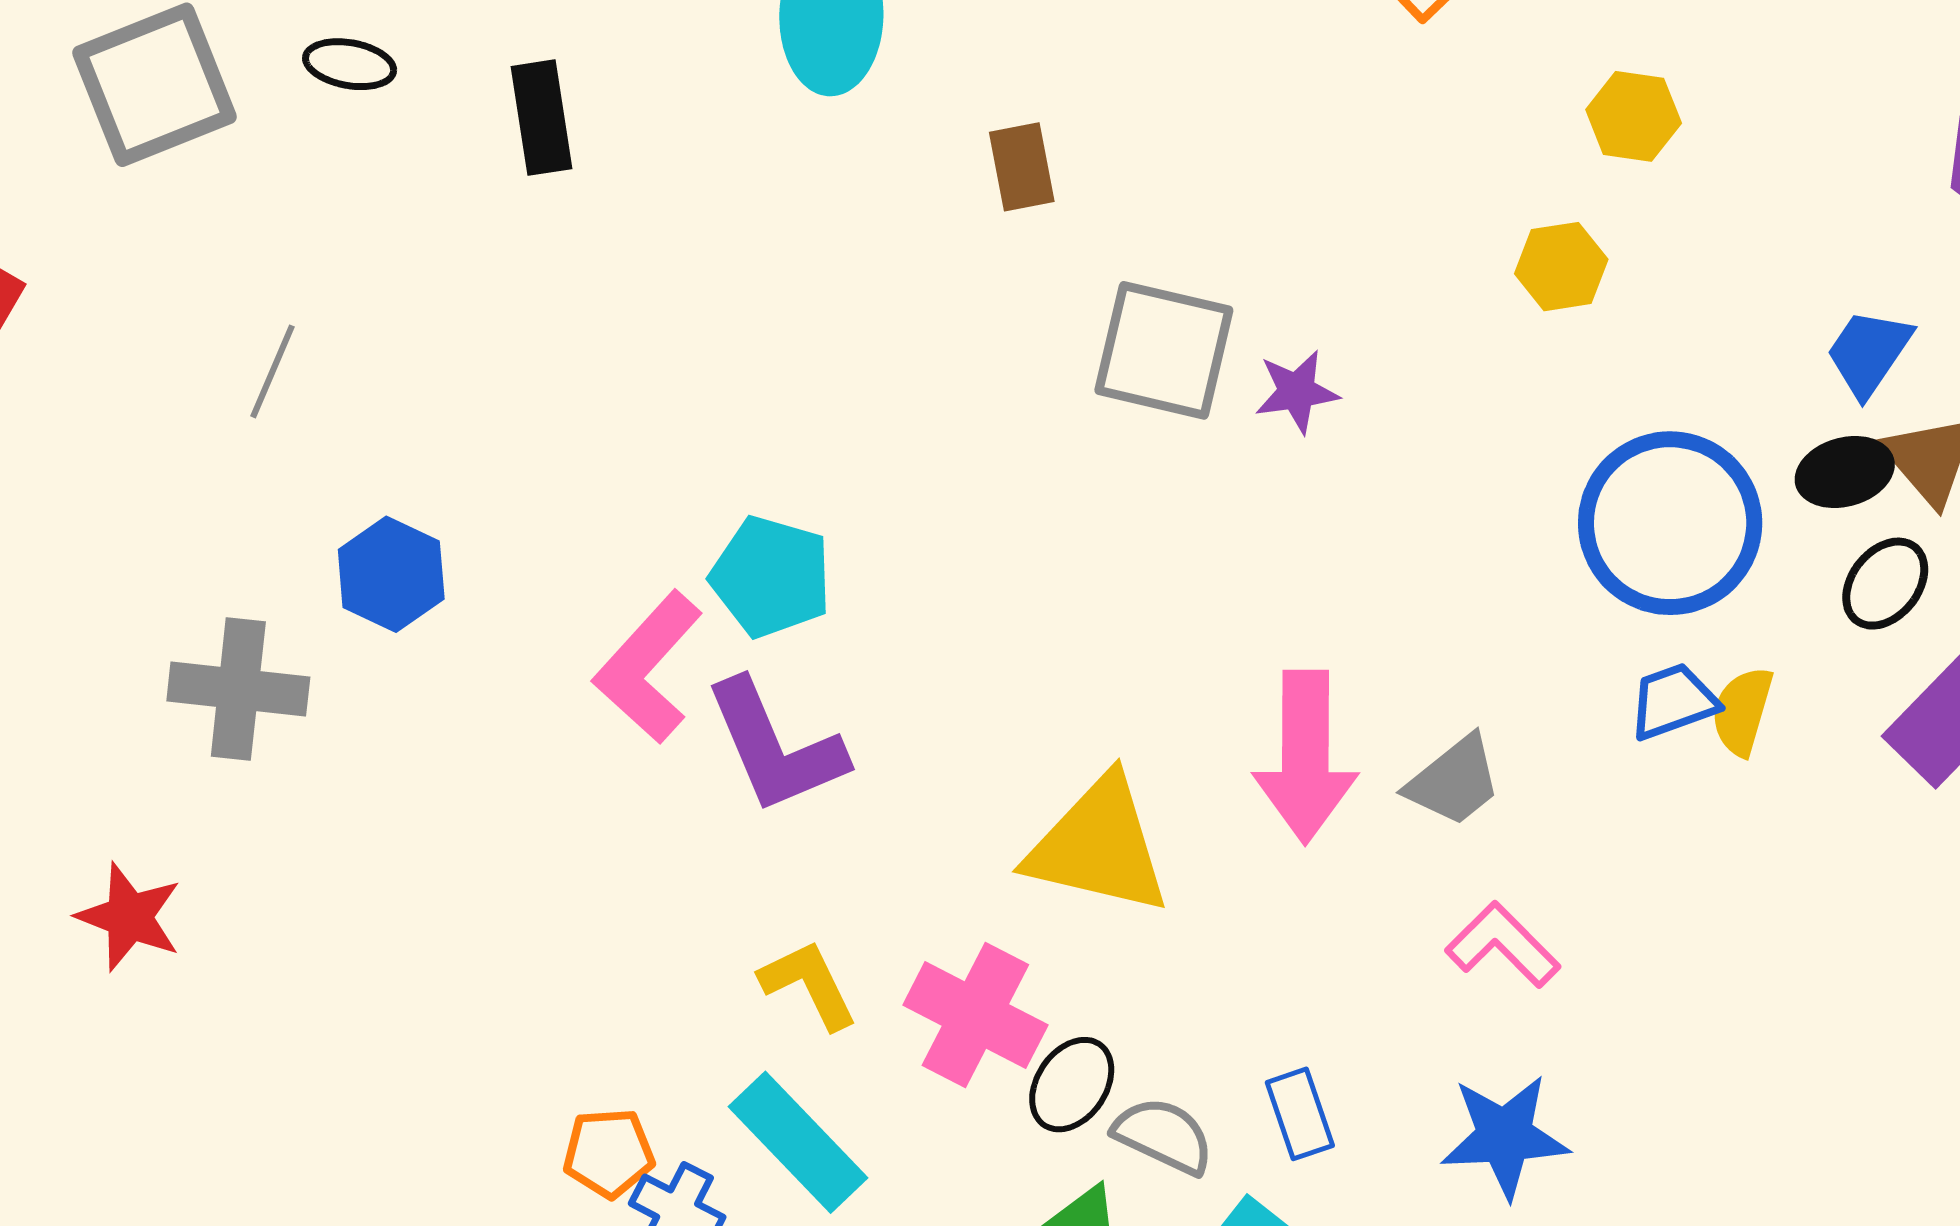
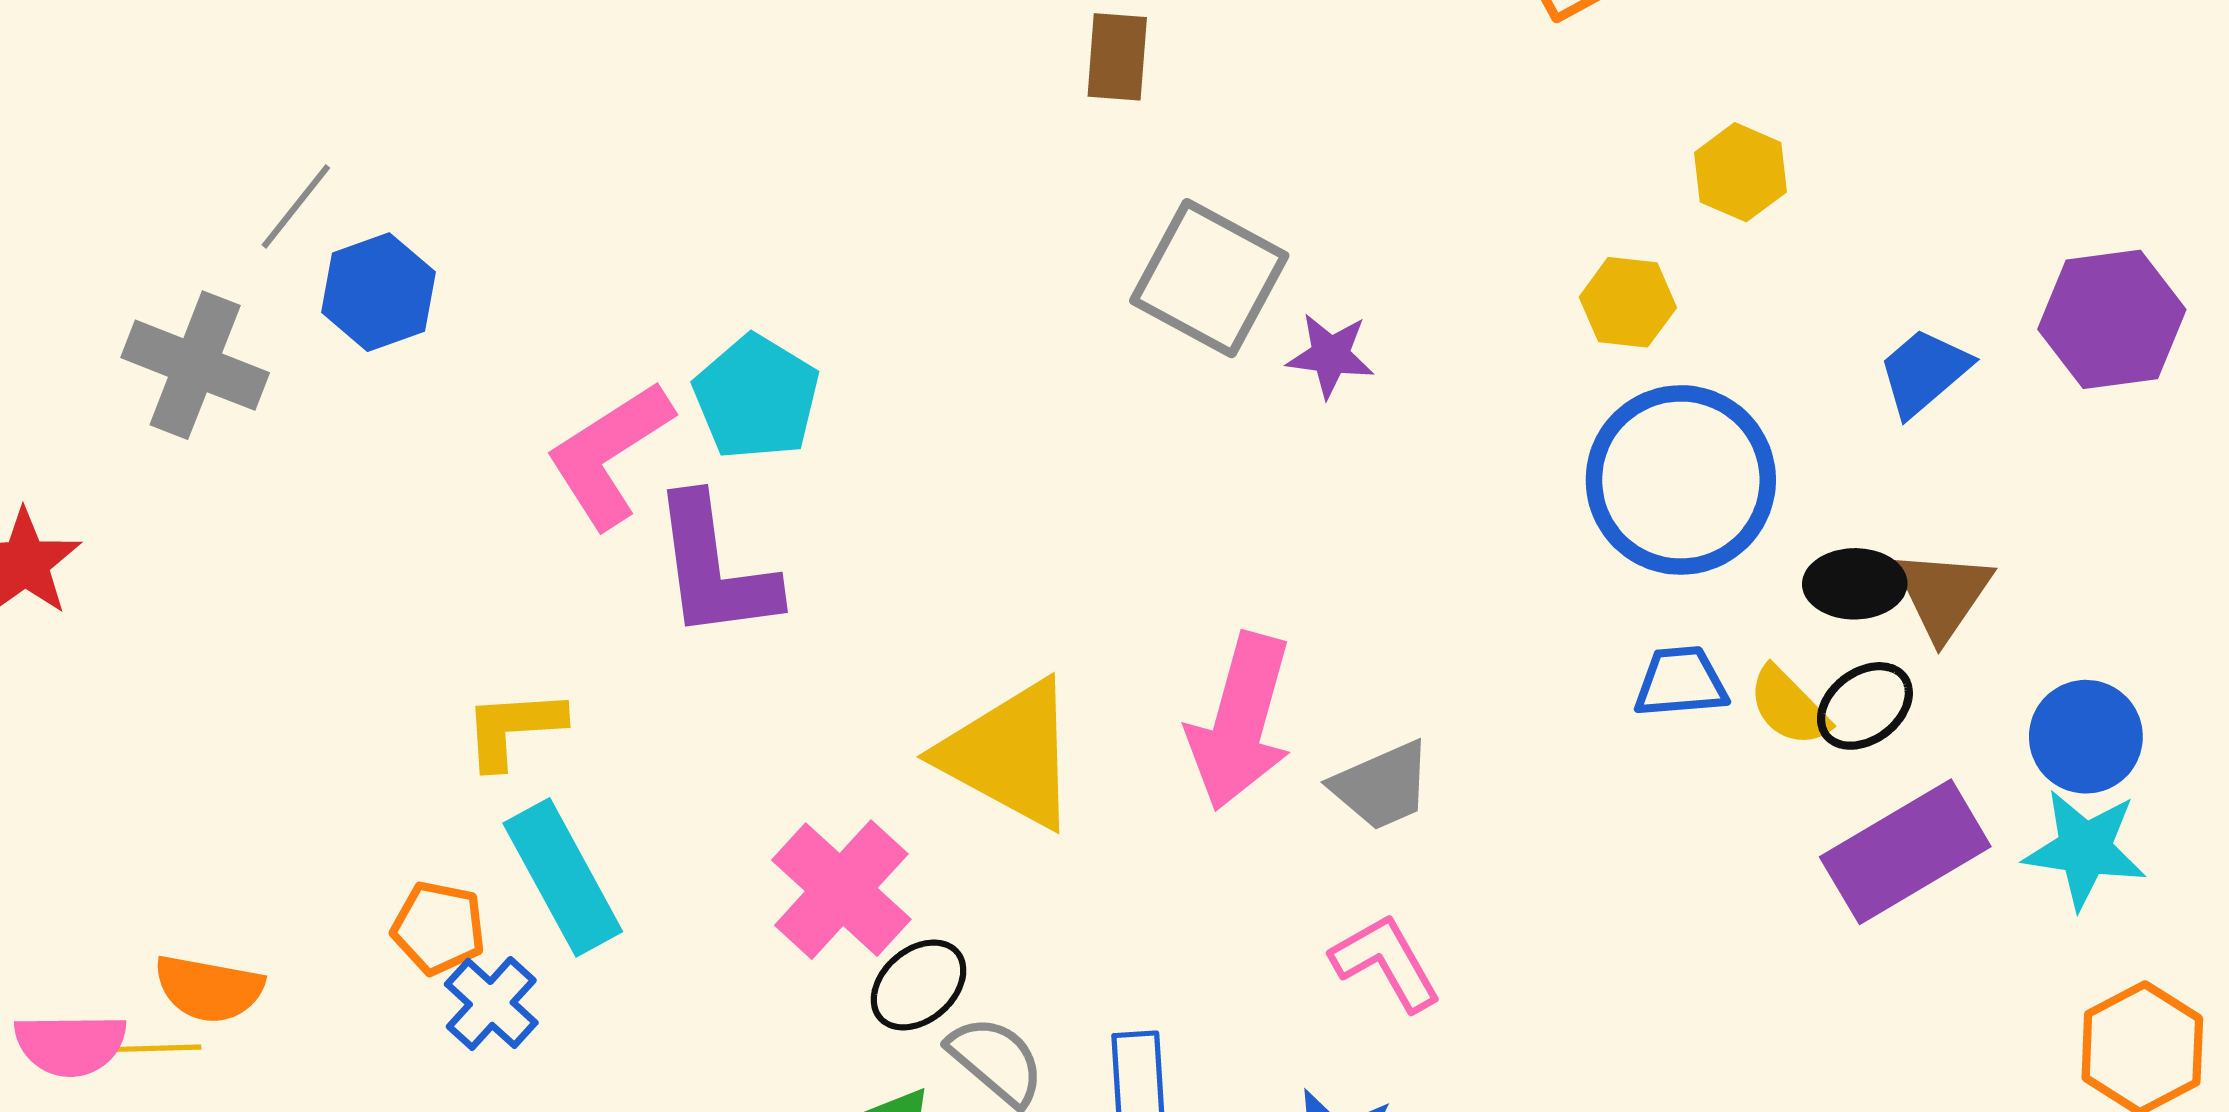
blue trapezoid: (1869, 353) -> (1924, 372), moved
gray line: (273, 371) -> (296, 206), moved
blue circle: (1670, 523) -> (1681, 480), moved
blue trapezoid: (1673, 701) -> (1681, 682), moved
yellow semicircle: (1742, 711) -> (1789, 706), moved, turned -76
yellow L-shape: (809, 984) -> (513, 728), moved, turned -83
cyan rectangle: (798, 1142) -> (563, 877), moved

